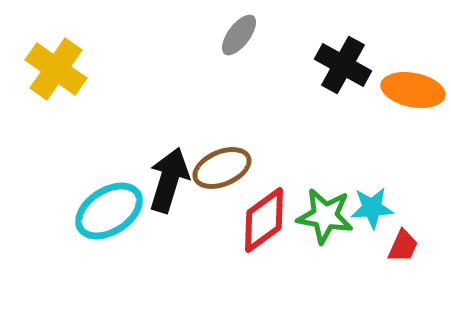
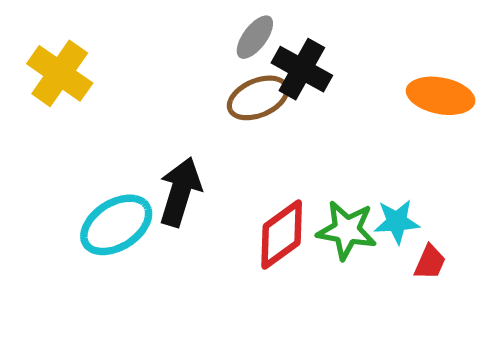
black cross: (343, 65) -> (302, 69), moved
brown ellipse: (222, 168) -> (258, 98), moved

